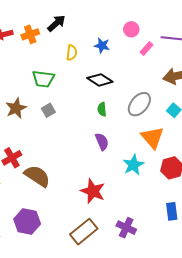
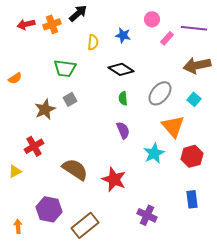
brown star: (16, 108) -> (45, 109), moved
brown semicircle: (37, 176) -> (75, 169), moved
brown rectangle: (84, 232) -> (85, 225), moved

